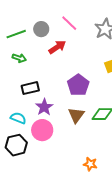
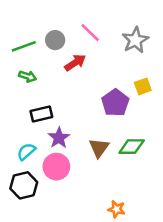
purple pentagon: (78, 85) -> (115, 103), moved
cyan semicircle: (18, 118) -> (26, 152), turned -63

